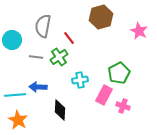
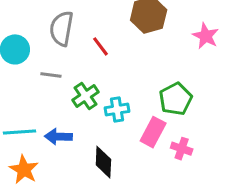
green cross: (59, 57) -> (85, 96), moved
blue arrow: (38, 87) -> (58, 137), moved
black diamond: (60, 110) -> (103, 162), moved

